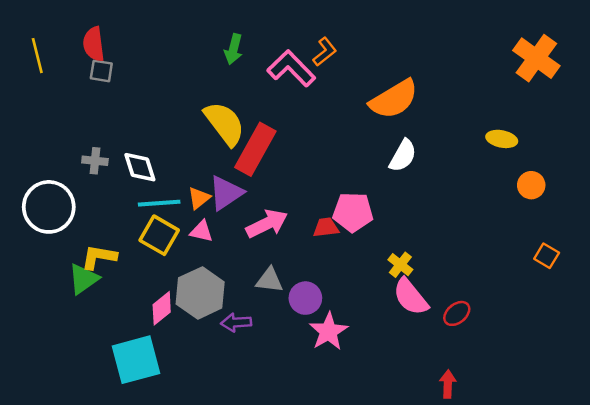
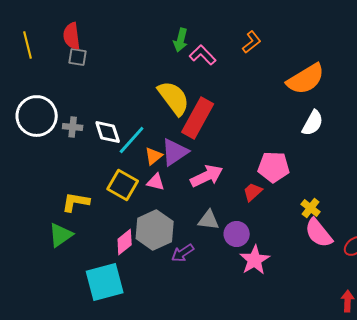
pink L-shape: (291, 68) -> (203, 55), moved, size x0.7
cyan line: (159, 203) -> (132, 140), moved, turned -44
white circle: (49, 207) -> (37, 116), moved
red trapezoid: (326, 227) -> (253, 192), moved, turned -35
green triangle: (83, 279) -> (61, 235), moved
purple arrow: (236, 322) -> (183, 253), turned -30

